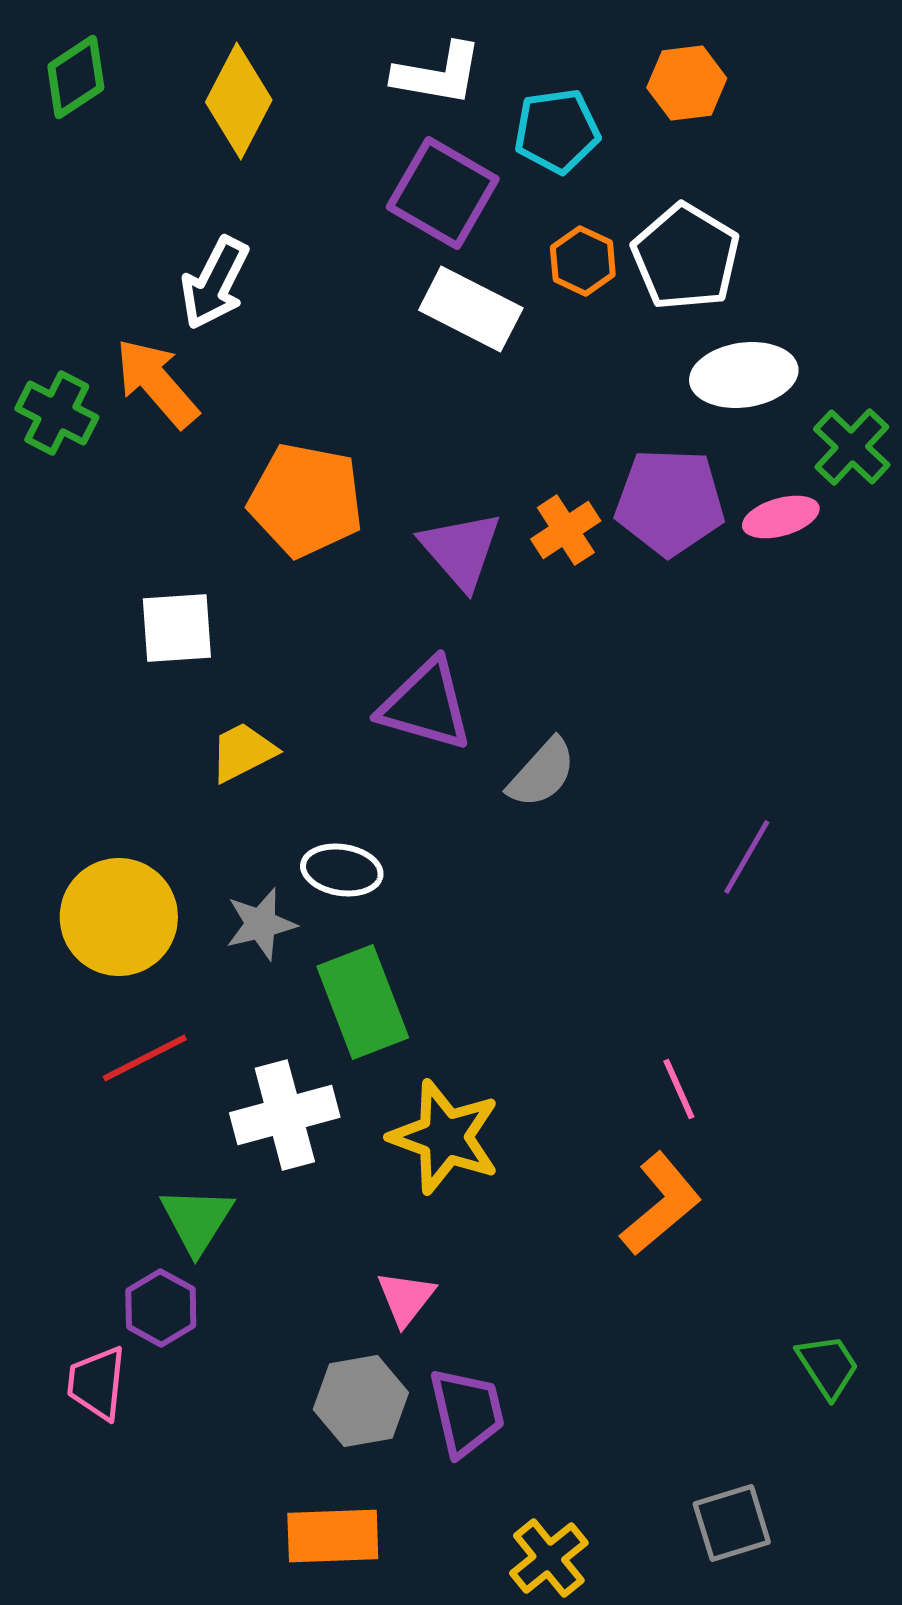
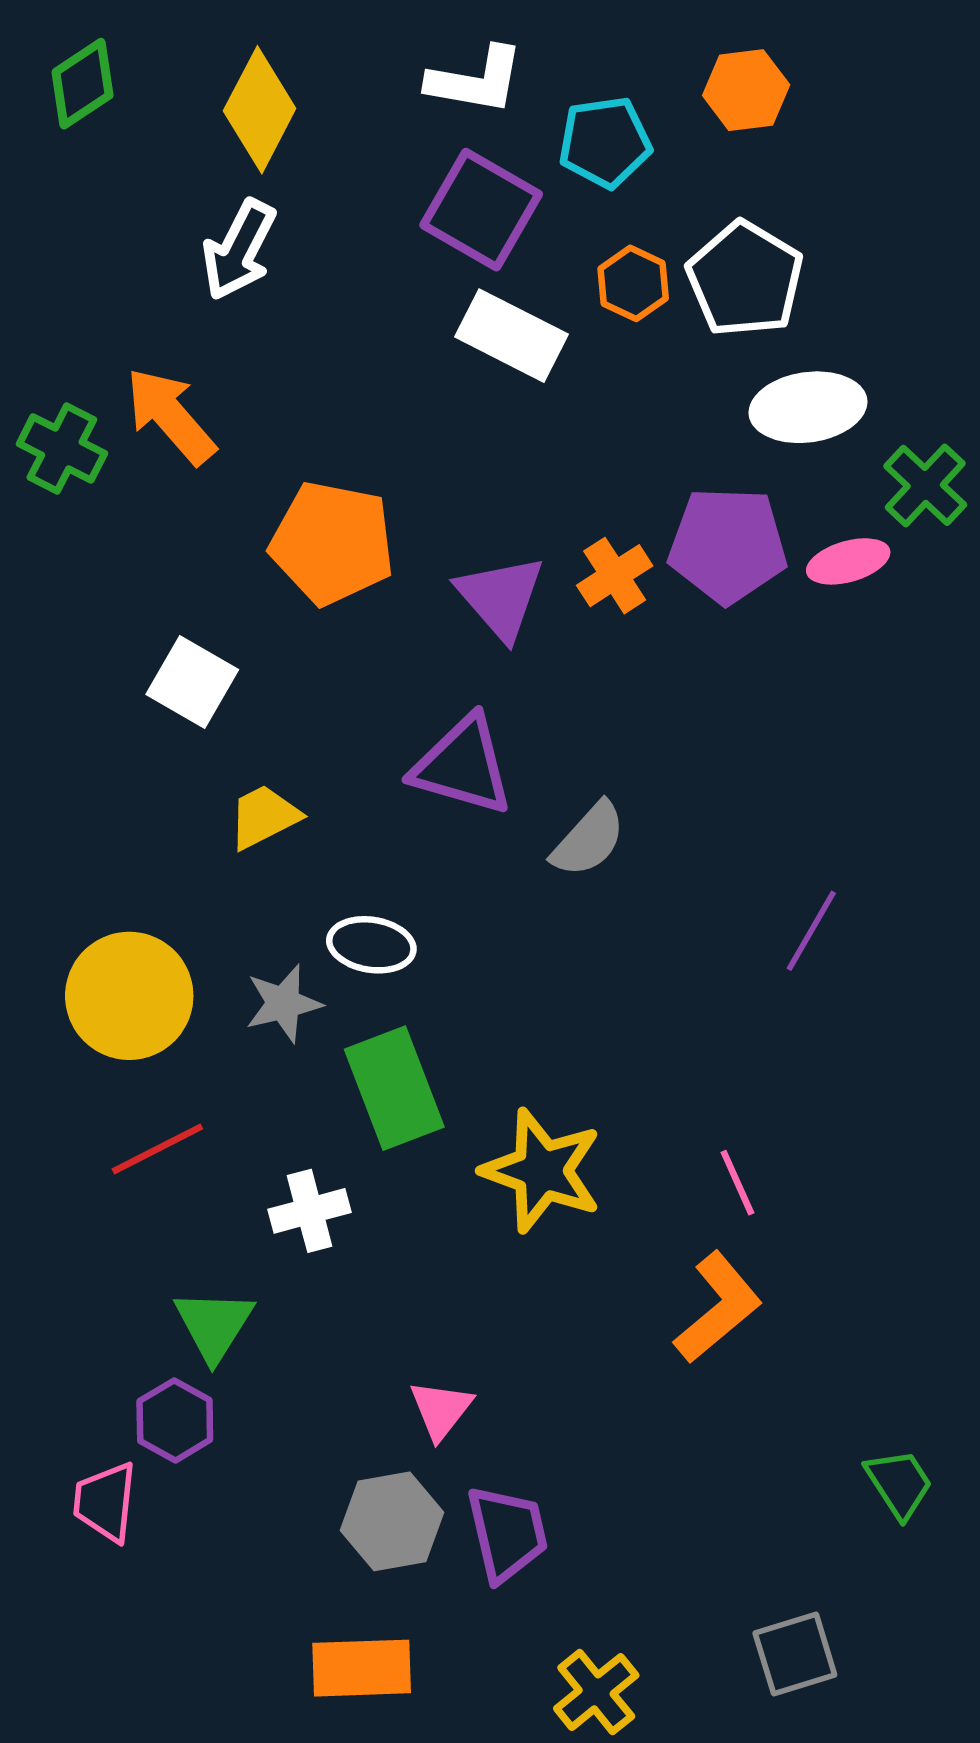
white arrow: (215, 283) -> (239, 250), moved
white square: (177, 628) -> (192, 682), turned 34
white cross: (285, 1115) -> (310, 1211), size x0.7
yellow star: (445, 1137) -> (542, 1171), moved

